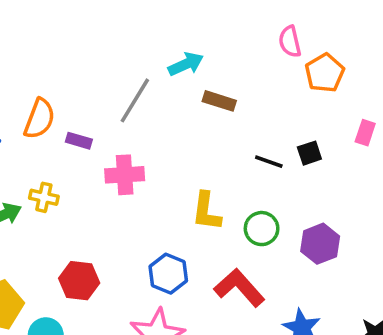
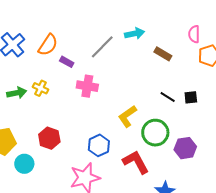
brown rectangle: (219, 101) -> (163, 54), moved
yellow L-shape: (206, 211) -> (127, 116), turned 35
green circle: (262, 229) -> (155, 133), size x1.4

